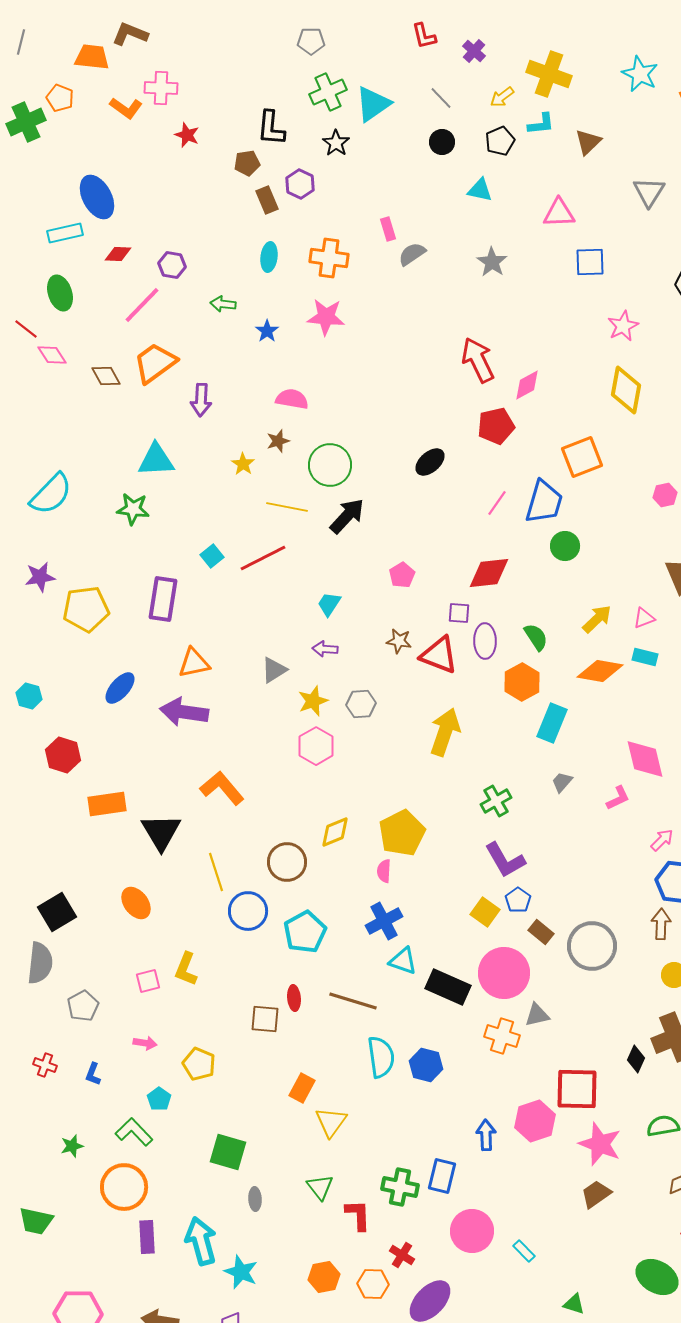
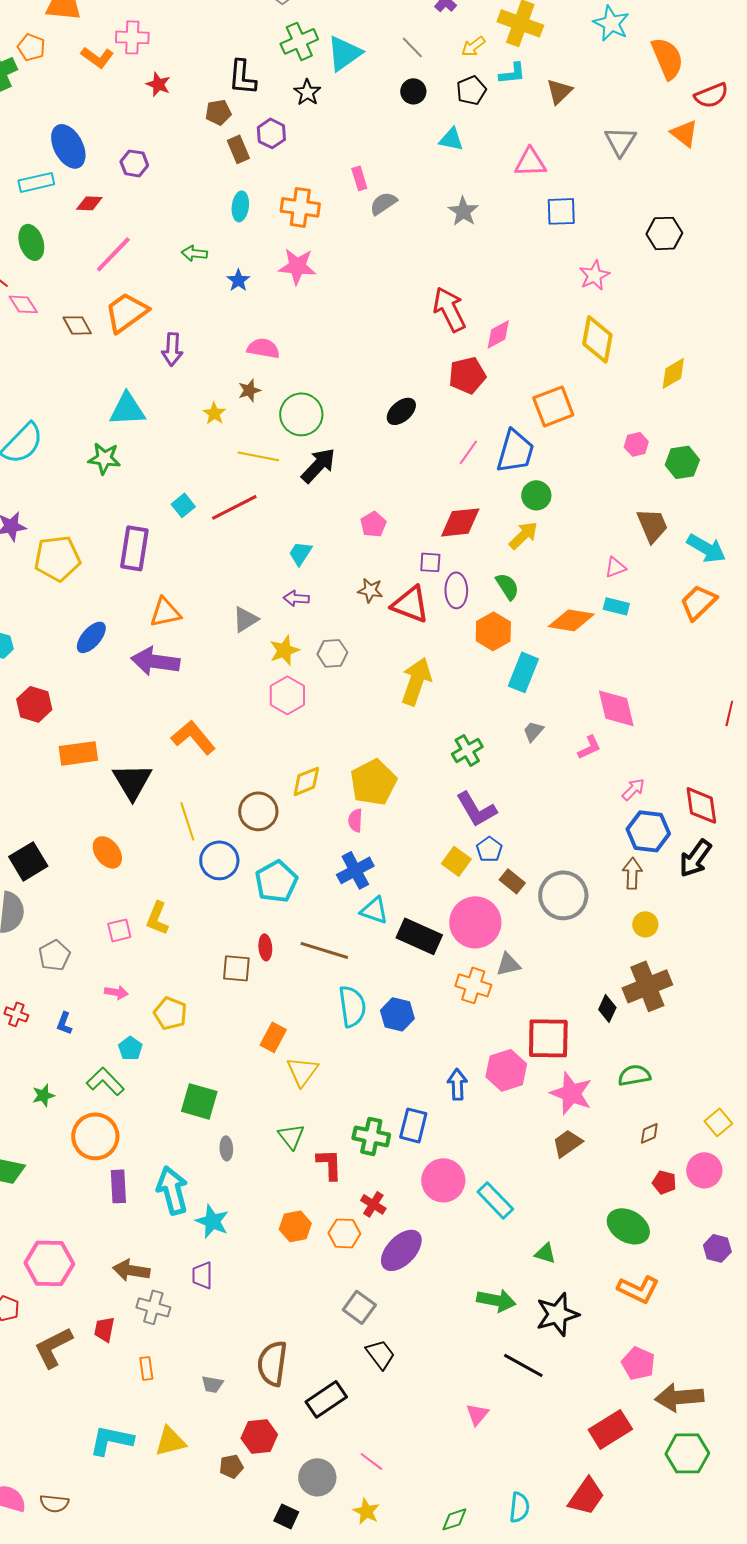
purple hexagon: (172, 265) -> (134, 163), moved
yellow arrow: (597, 619) -> (523, 535), moved
cyan rectangle: (524, 1251) -> (495, 1200), size x1.6

